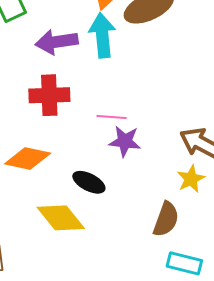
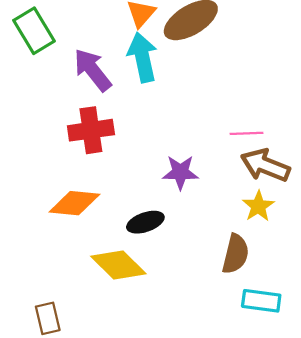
purple arrow: (57, 42) -> (92, 70), turned 66
pink line: (112, 117) -> (247, 133), moved
black ellipse: (89, 182) -> (145, 222), turned -40

